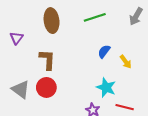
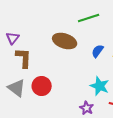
brown ellipse: (52, 21) -> (65, 41), moved, turned -65
brown L-shape: (47, 60) -> (24, 58), moved

